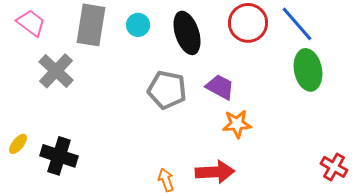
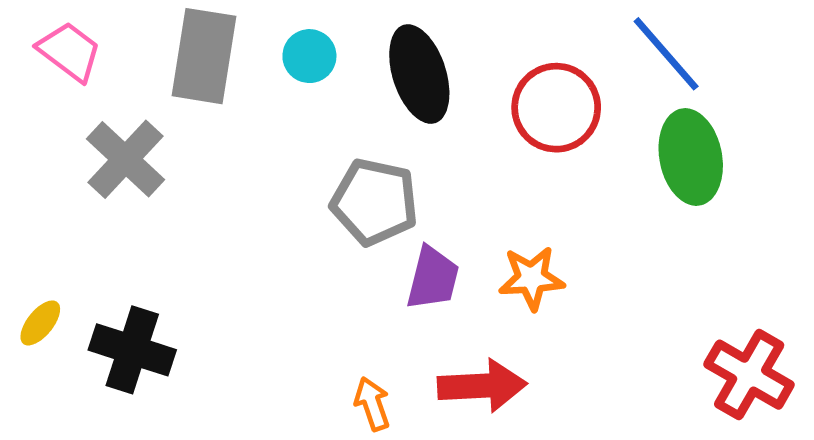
red circle: (248, 23) -> (556, 108), moved
purple trapezoid: (220, 87) -> (433, 278), moved, turned 76
red cross: (334, 167) -> (749, 375), size x1.4

